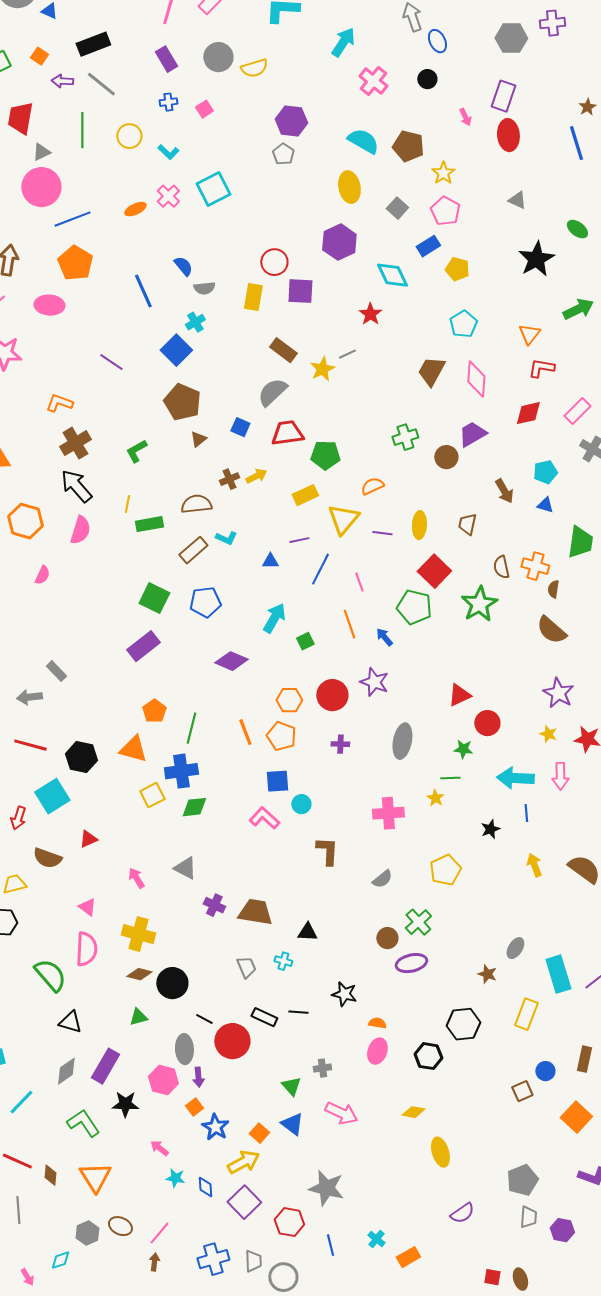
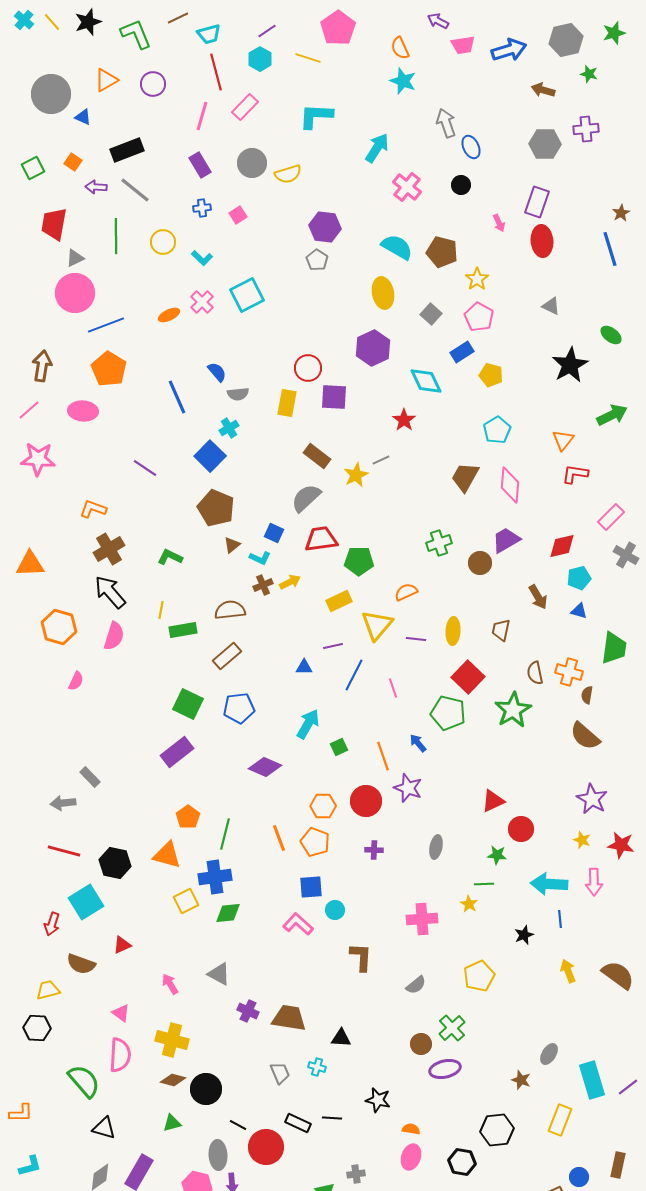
red diamond: (528, 413) -> (562, 546), moved
green L-shape: (136, 451) -> (170, 557), turned 55
cyan L-shape: (226, 538) -> (260, 558), moved
orange line: (349, 624) -> (383, 756), moved
gray ellipse: (402, 741) -> (436, 847), size x0.7

